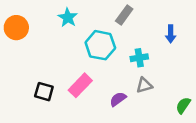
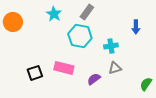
gray rectangle: (124, 15) -> (87, 12), moved
pink rectangle: (80, 85) -> (64, 68), turned 60
black square: (44, 92) -> (35, 73), turned -35

